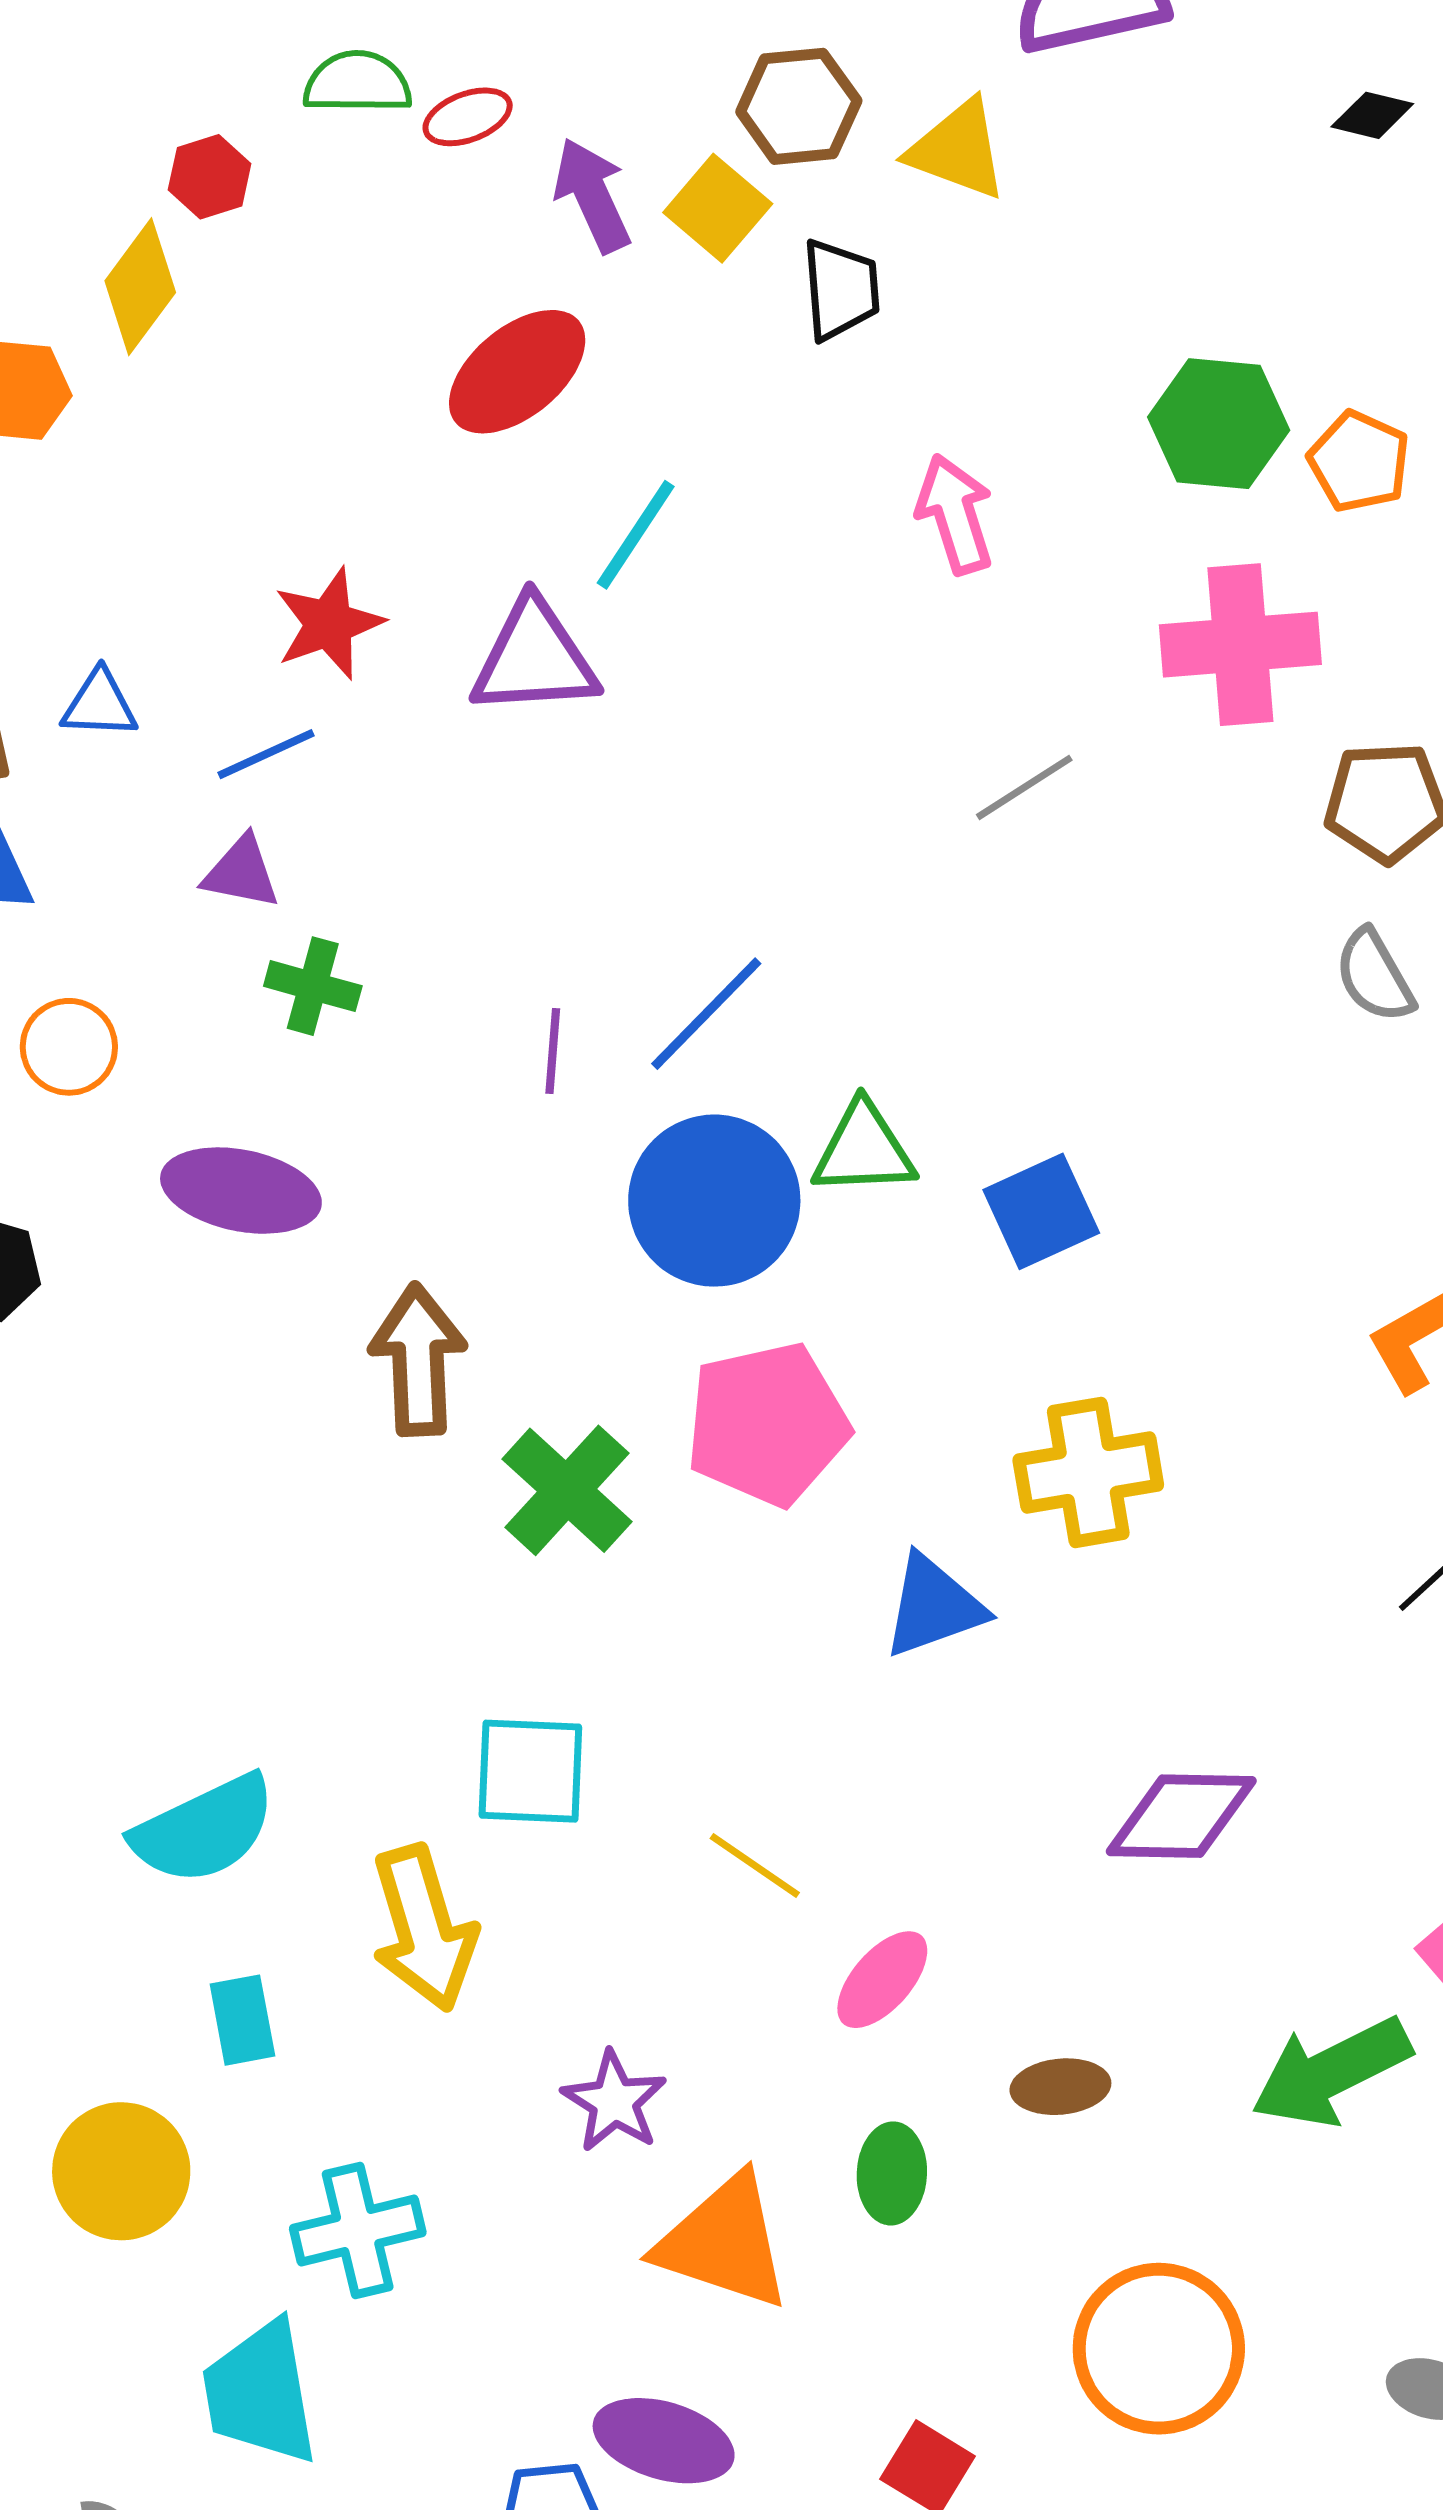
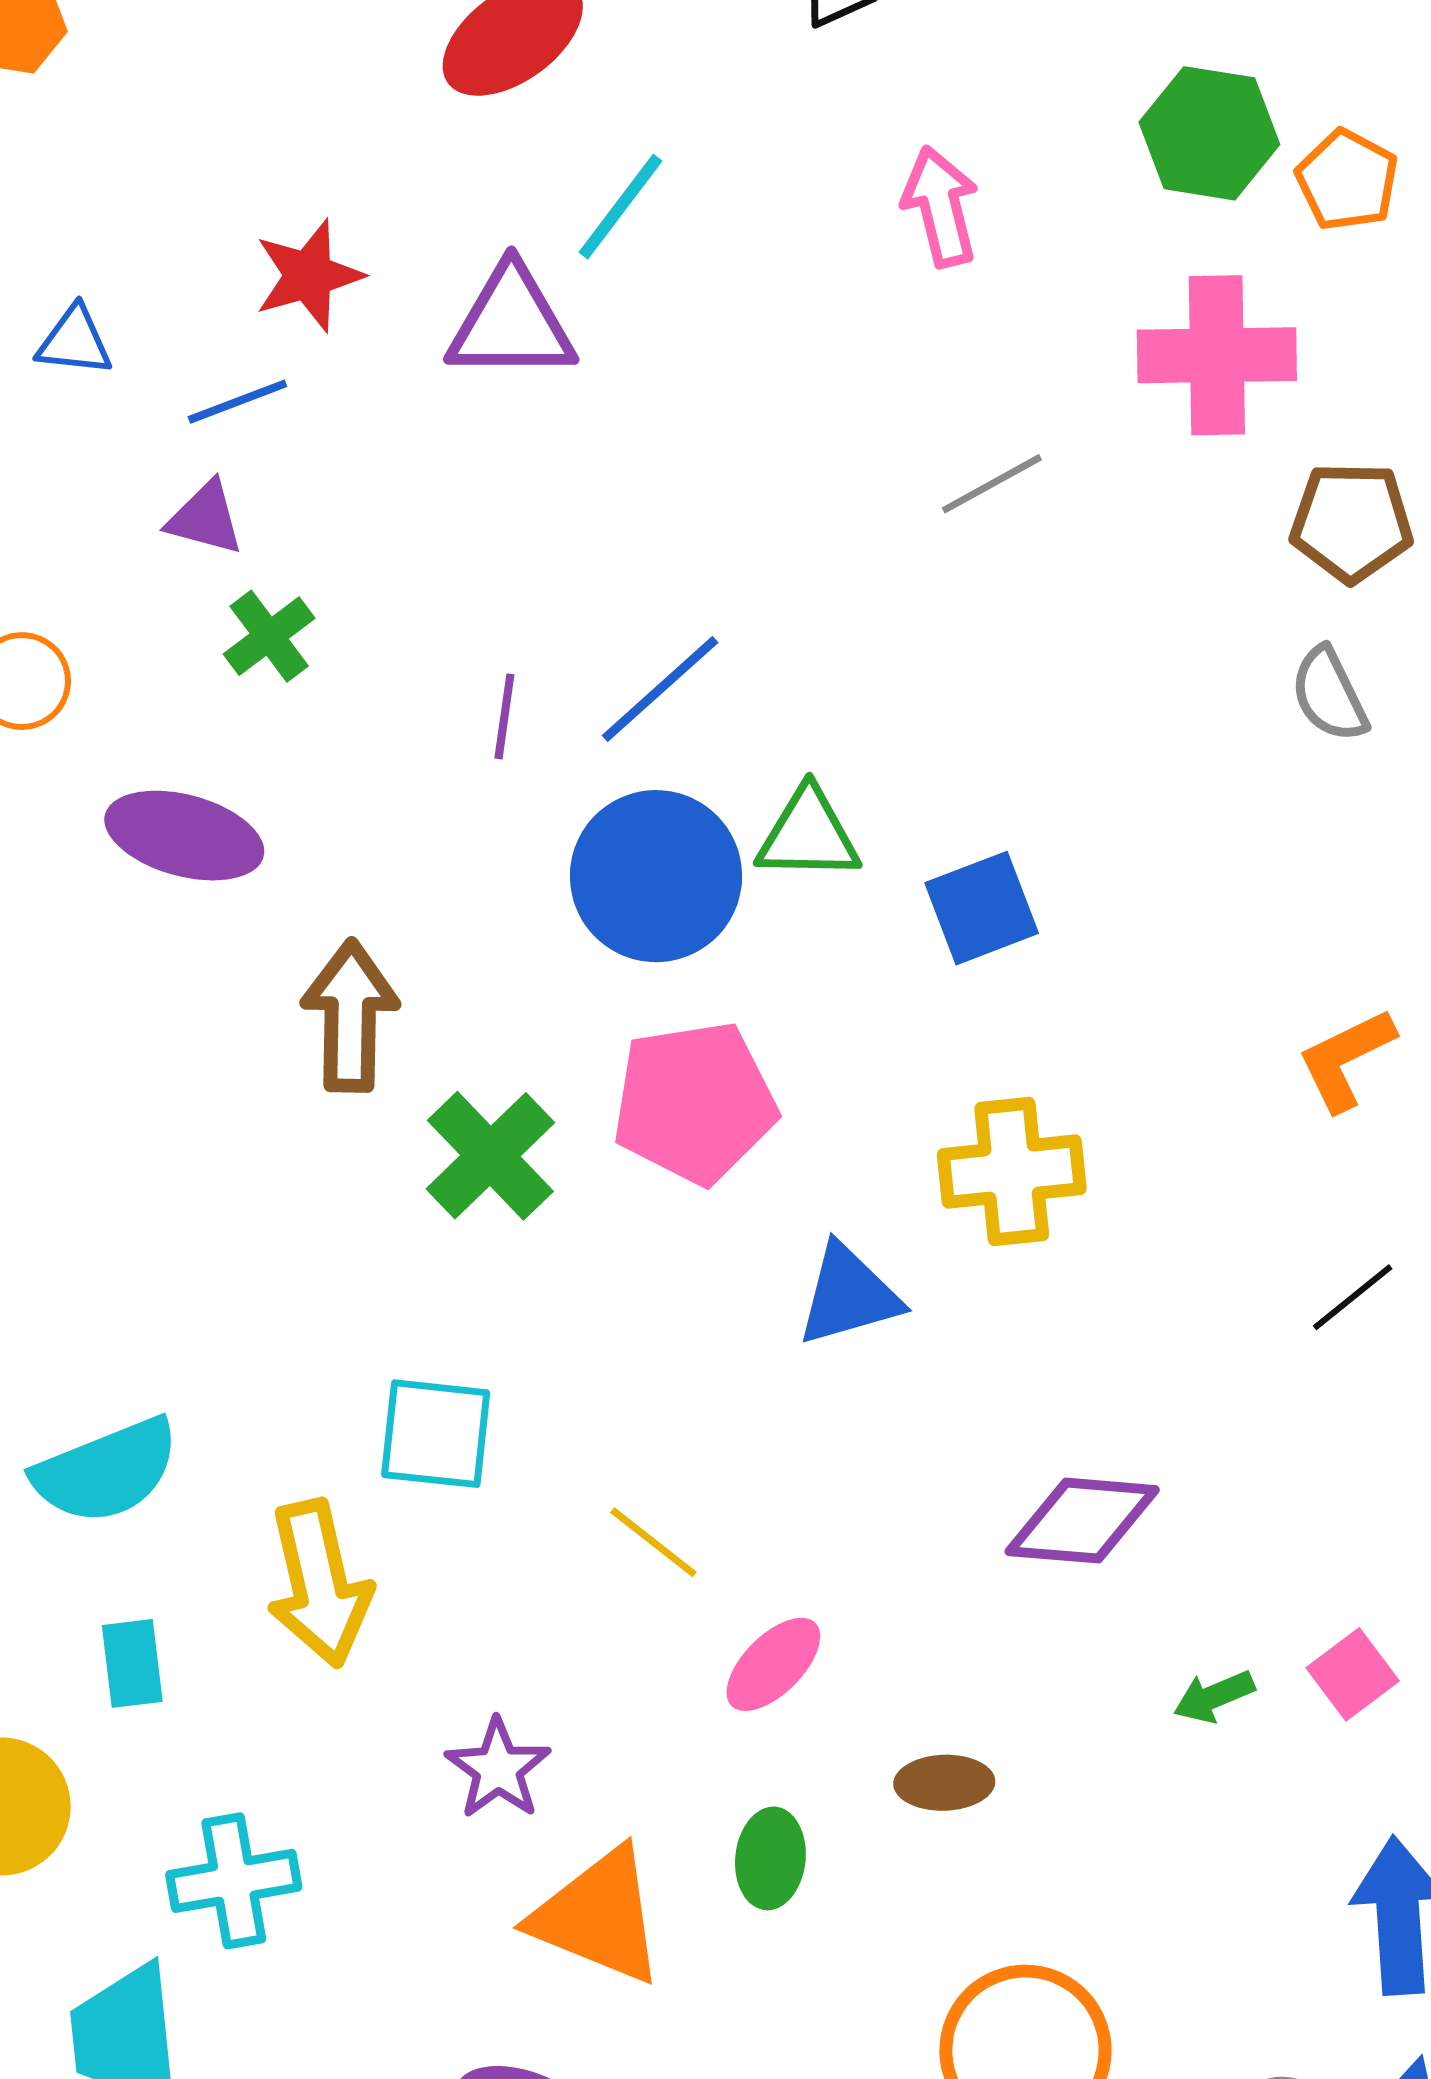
green cross: (313, 986) -> (269, 636), turned 34
green arrow: (1331, 2072) -> (1214, 1696), moved, size x0.5

